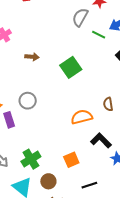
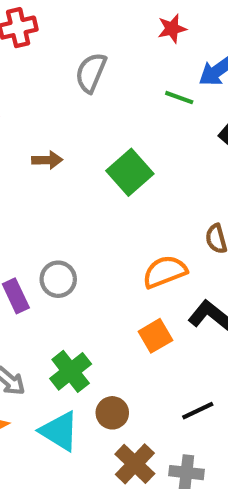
gray semicircle: (80, 17) -> (91, 73), moved
gray circle: (28, 101) -> (58, 279), moved
orange square: (71, 160) -> (155, 336), moved

